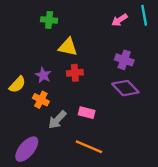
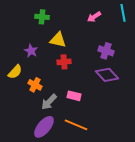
pink arrow: (119, 20) -> (94, 17), moved
purple star: (43, 75) -> (31, 51), moved
purple ellipse: (27, 149) -> (44, 127), moved

